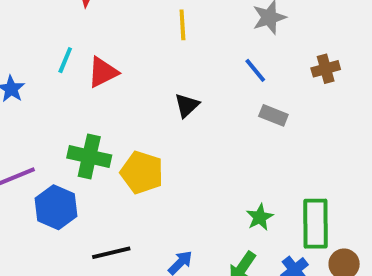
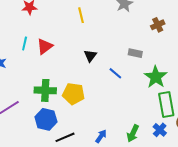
blue line: (255, 70) -> (115, 73), moved
blue hexagon: (56, 207) -> (46, 119), moved
green star: (260, 217) -> (156, 77), moved, size x1.6

